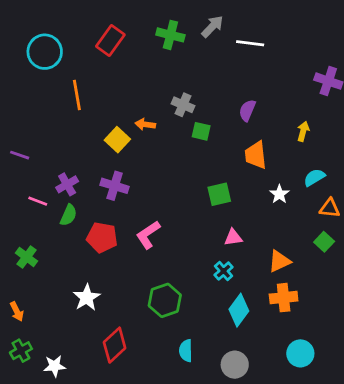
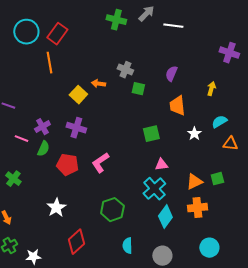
red rectangle: (110, 41) -> (57, 34), moved
green square: (324, 242) -> (217, 179), moved, turned 32
cyan cross: (224, 271) -> (154, 189), size x1.6

